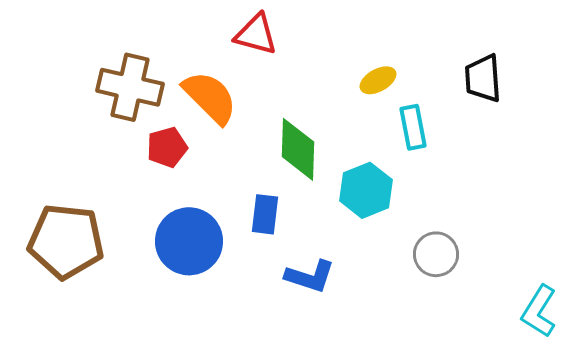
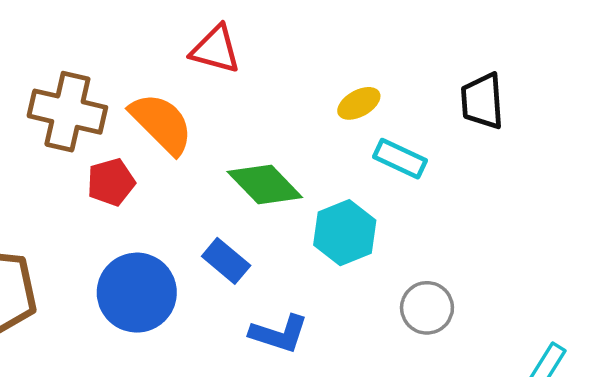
cyan rectangle: (413, 127) -> (400, 159), turned -54
green diamond: (298, 149) -> (265, 184), turned -46
blue rectangle: (265, 214) -> (226, 261), turned -57

